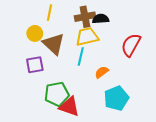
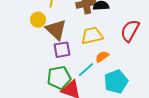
yellow trapezoid: (87, 37) -> (92, 36), moved
cyan line: (81, 56) -> (86, 70), moved, turned 36
purple square: (35, 65) -> (62, 50), moved

